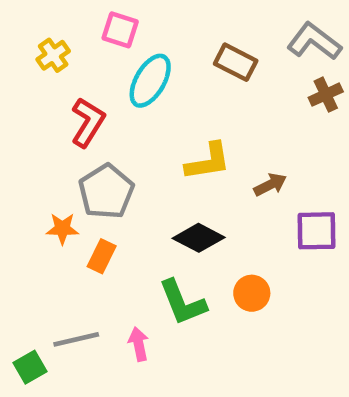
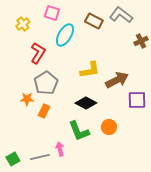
gray L-shape: (314, 41) -> (121, 15), moved
brown rectangle: (236, 62) -> (94, 21), moved
brown arrow: (270, 185) -> (117, 80), size x1.6
gray line: (76, 339) -> (40, 157), moved

